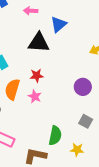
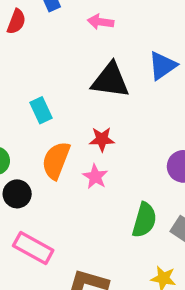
blue triangle: (58, 24) -> (162, 66), moved
green semicircle: (55, 136) -> (144, 220), moved

